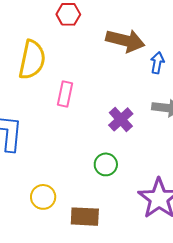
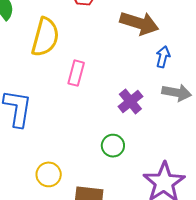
blue arrow: (157, 63) -> (163, 57), moved

